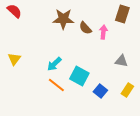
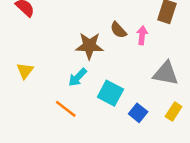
brown star: (63, 19) -> (89, 46), moved
gray triangle: (121, 61) -> (166, 73), size x1.5
orange line: (56, 85) -> (66, 109), moved

